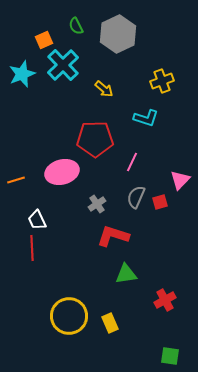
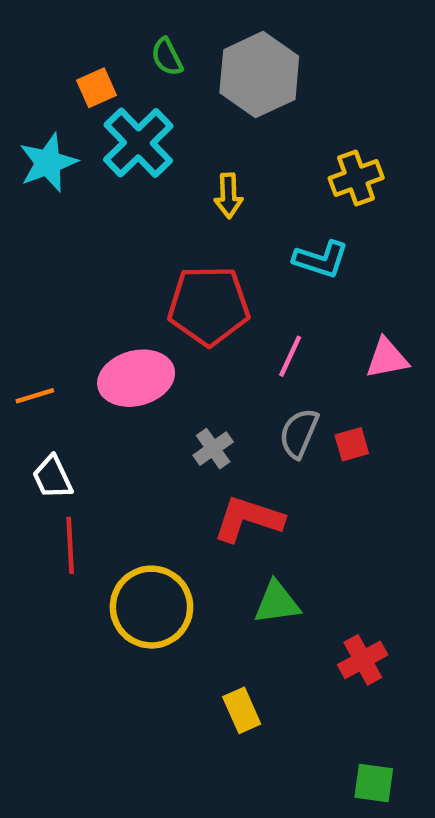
yellow arrow: (104, 89) -> (229, 196), turned 48
pink triangle: (180, 180) -> (387, 358), moved, turned 35
white trapezoid: (37, 220) -> (52, 477), moved
yellow circle: (69, 316) -> (151, 607), moved

